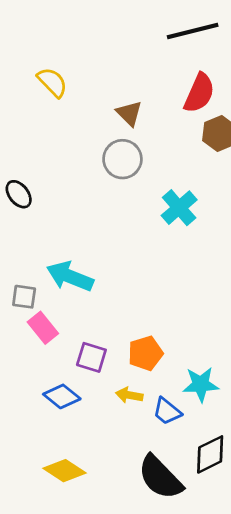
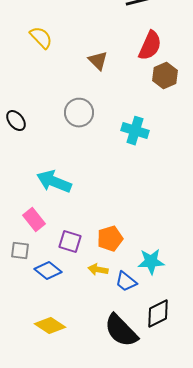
gray circle: (122, 159) -> (79, 113), moved
cyan cross: (179, 208) -> (135, 131), turned -32
gray square: (24, 297) -> (20, 251), moved

